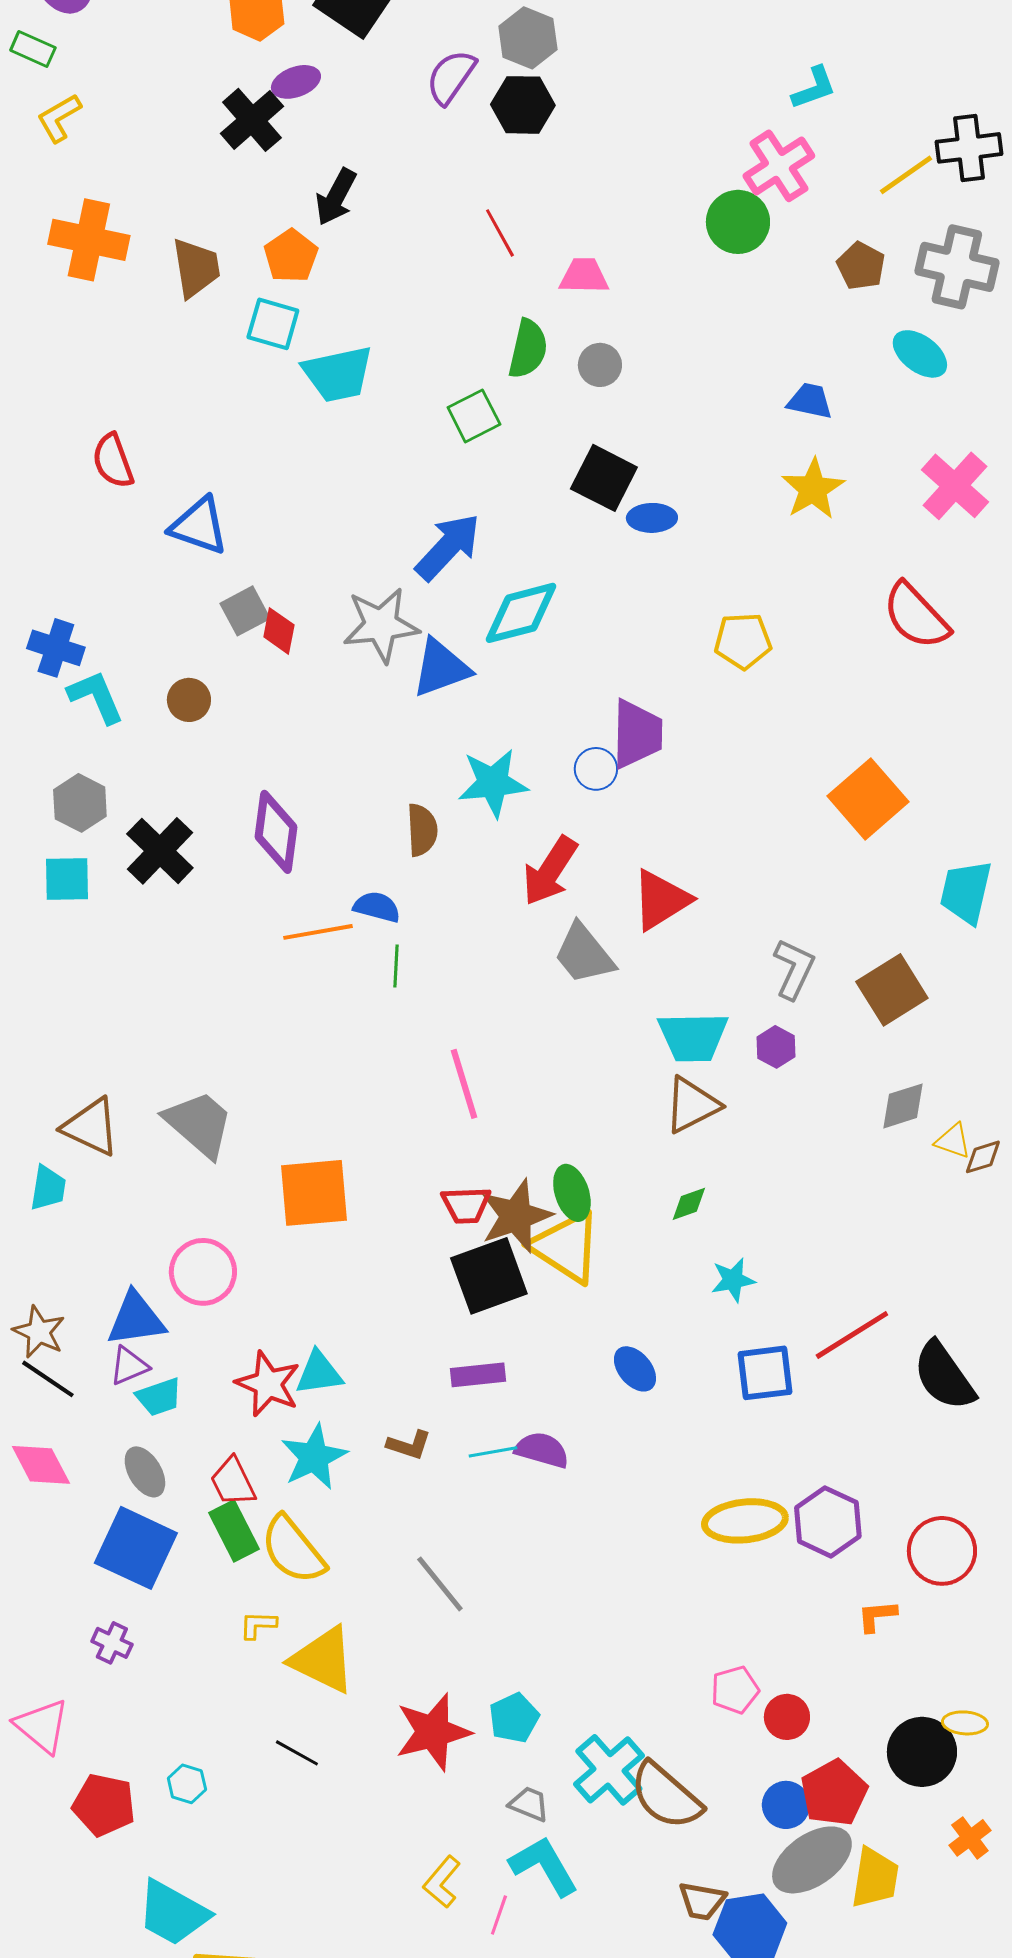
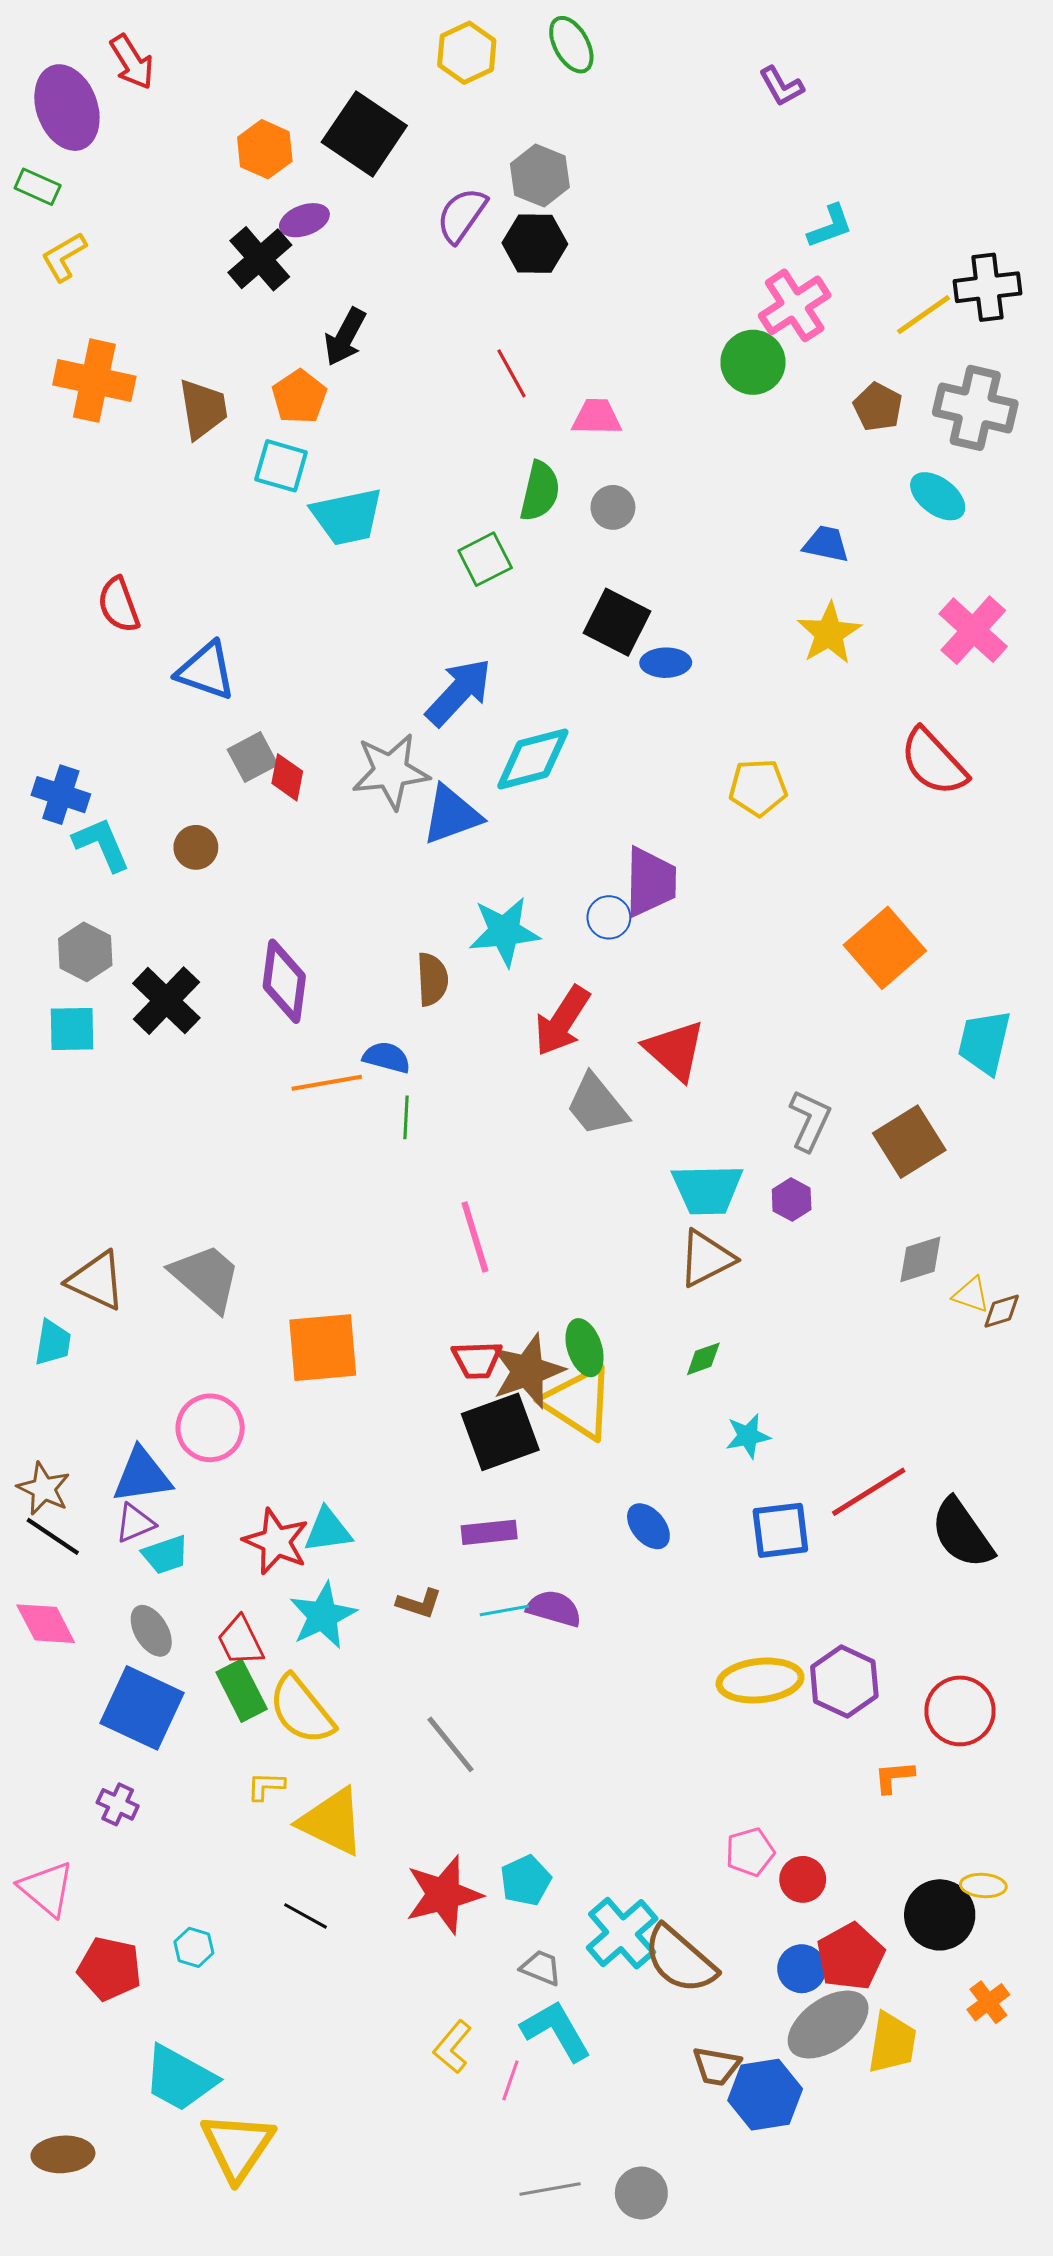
red triangle: (661, 900) -> (675, 1050), turned -46

